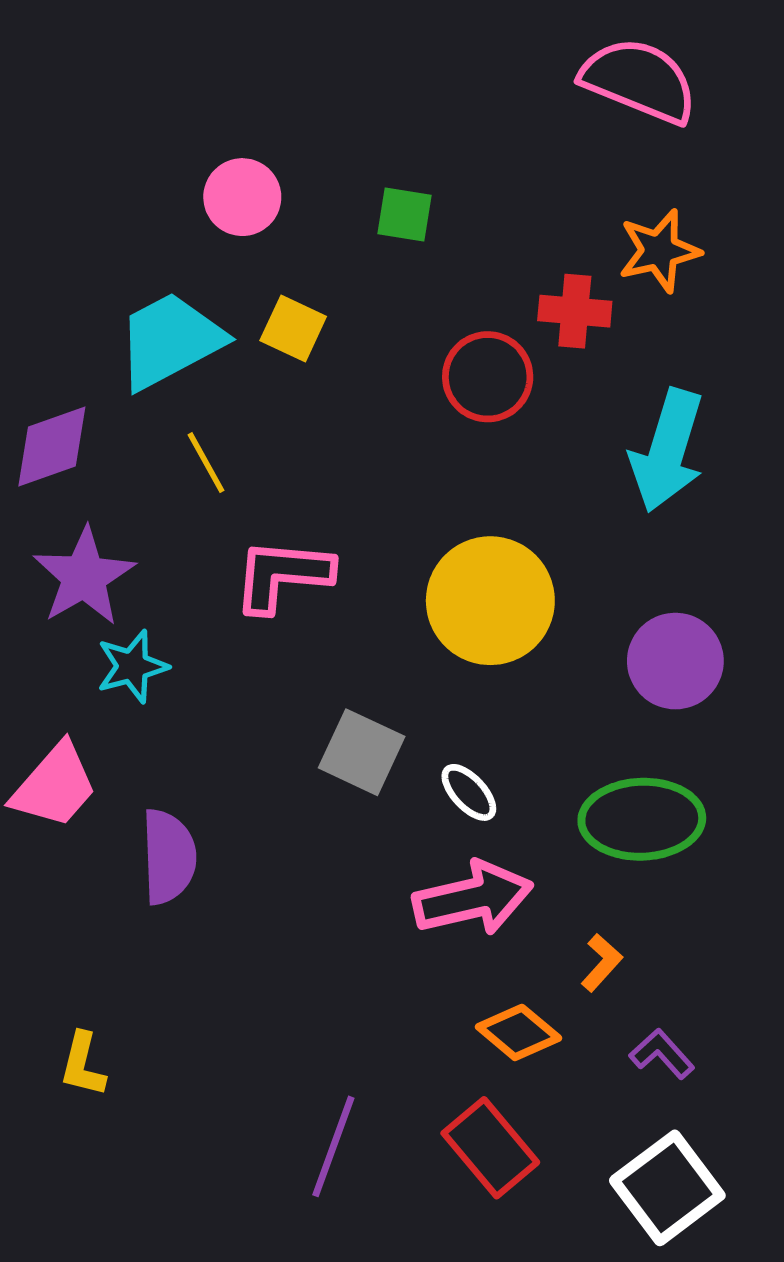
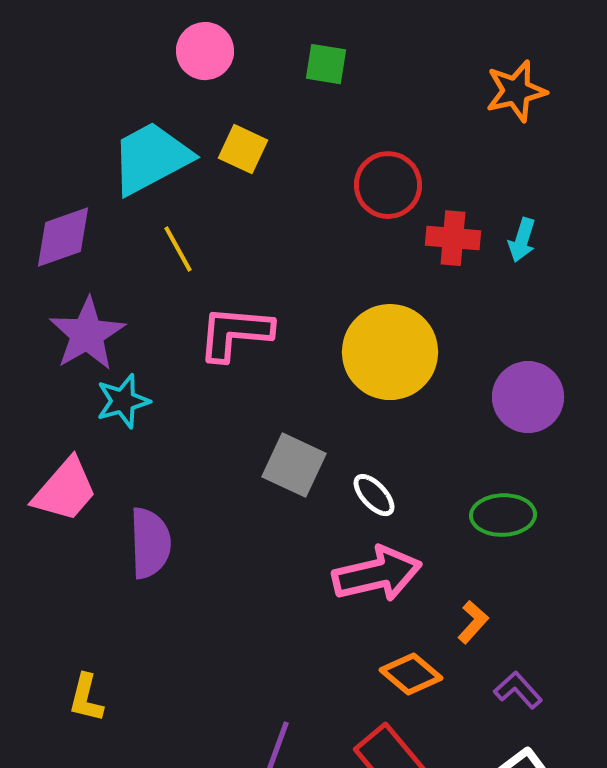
red cross: (575, 311) -> (453, 238), moved
cyan arrow: (667, 451) -> (522, 240), size x0.5
green ellipse: (642, 819) -> (503, 515), size x0.7

